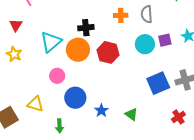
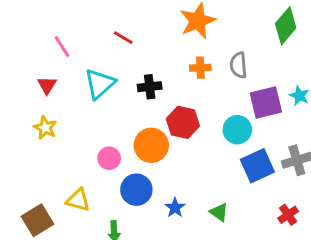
purple square: (165, 40) -> (266, 103), size x1.6
cyan triangle: (51, 42) -> (100, 84), moved
cyan circle: (145, 44) -> (237, 130), moved
orange circle: (78, 50) -> (151, 145), moved

